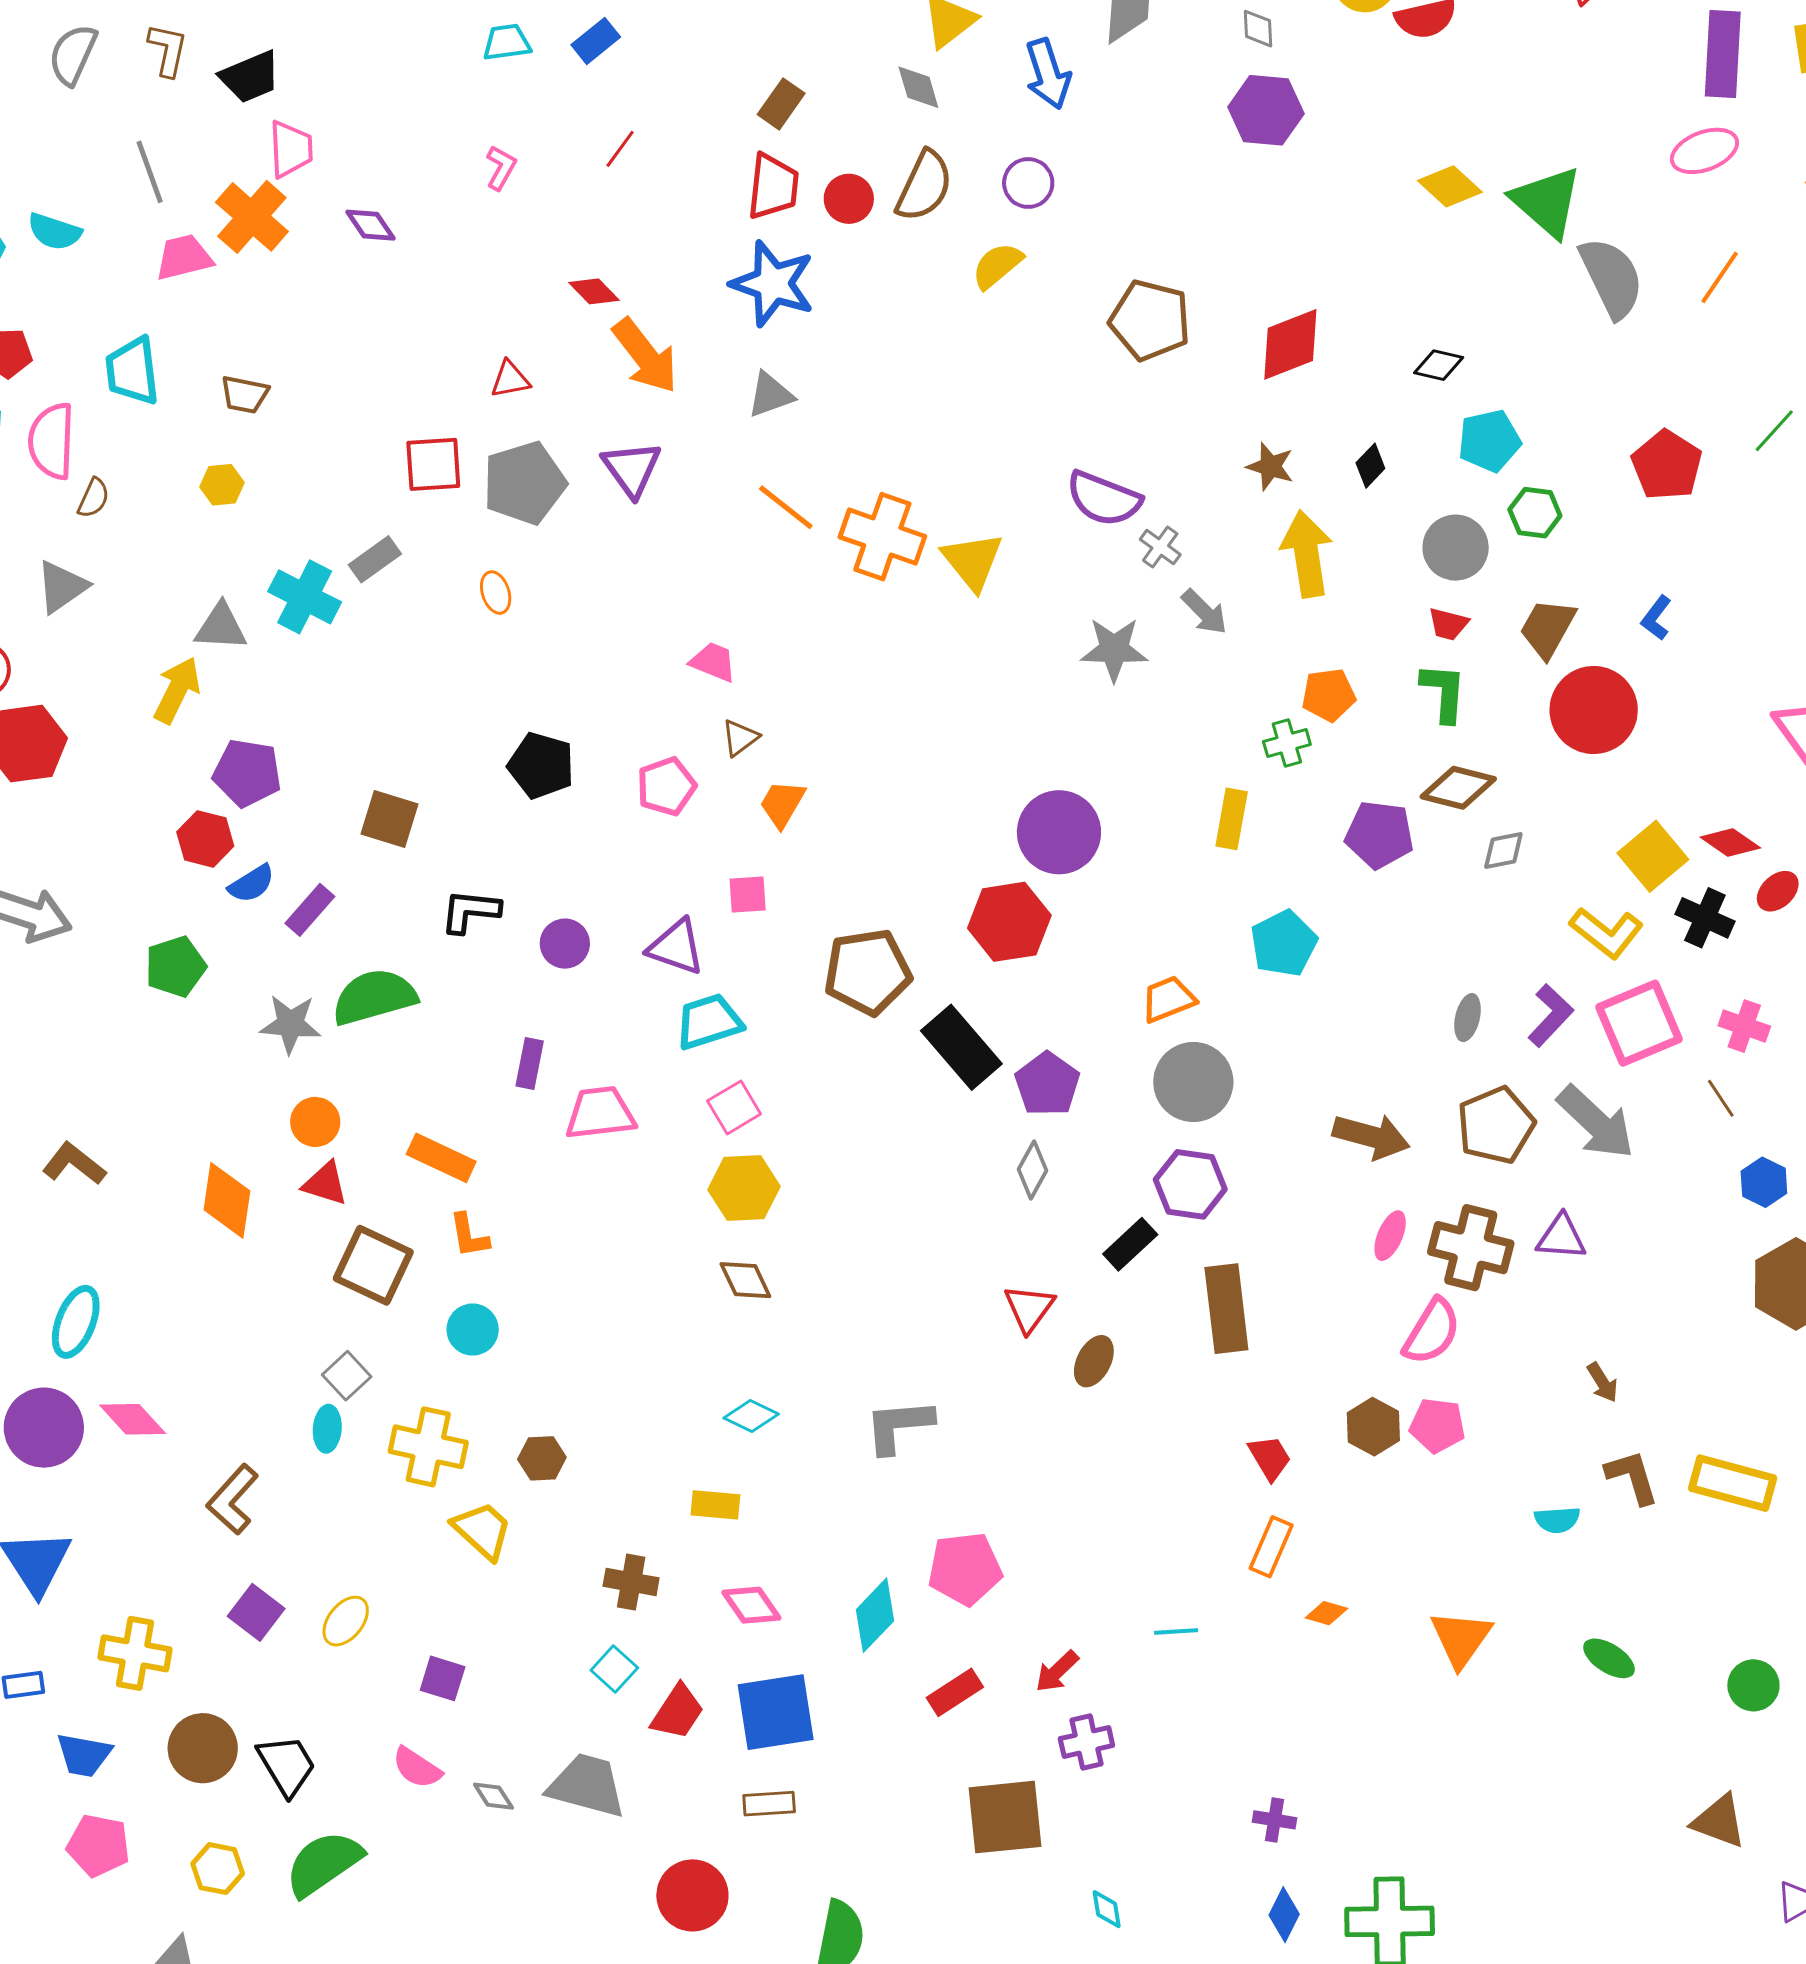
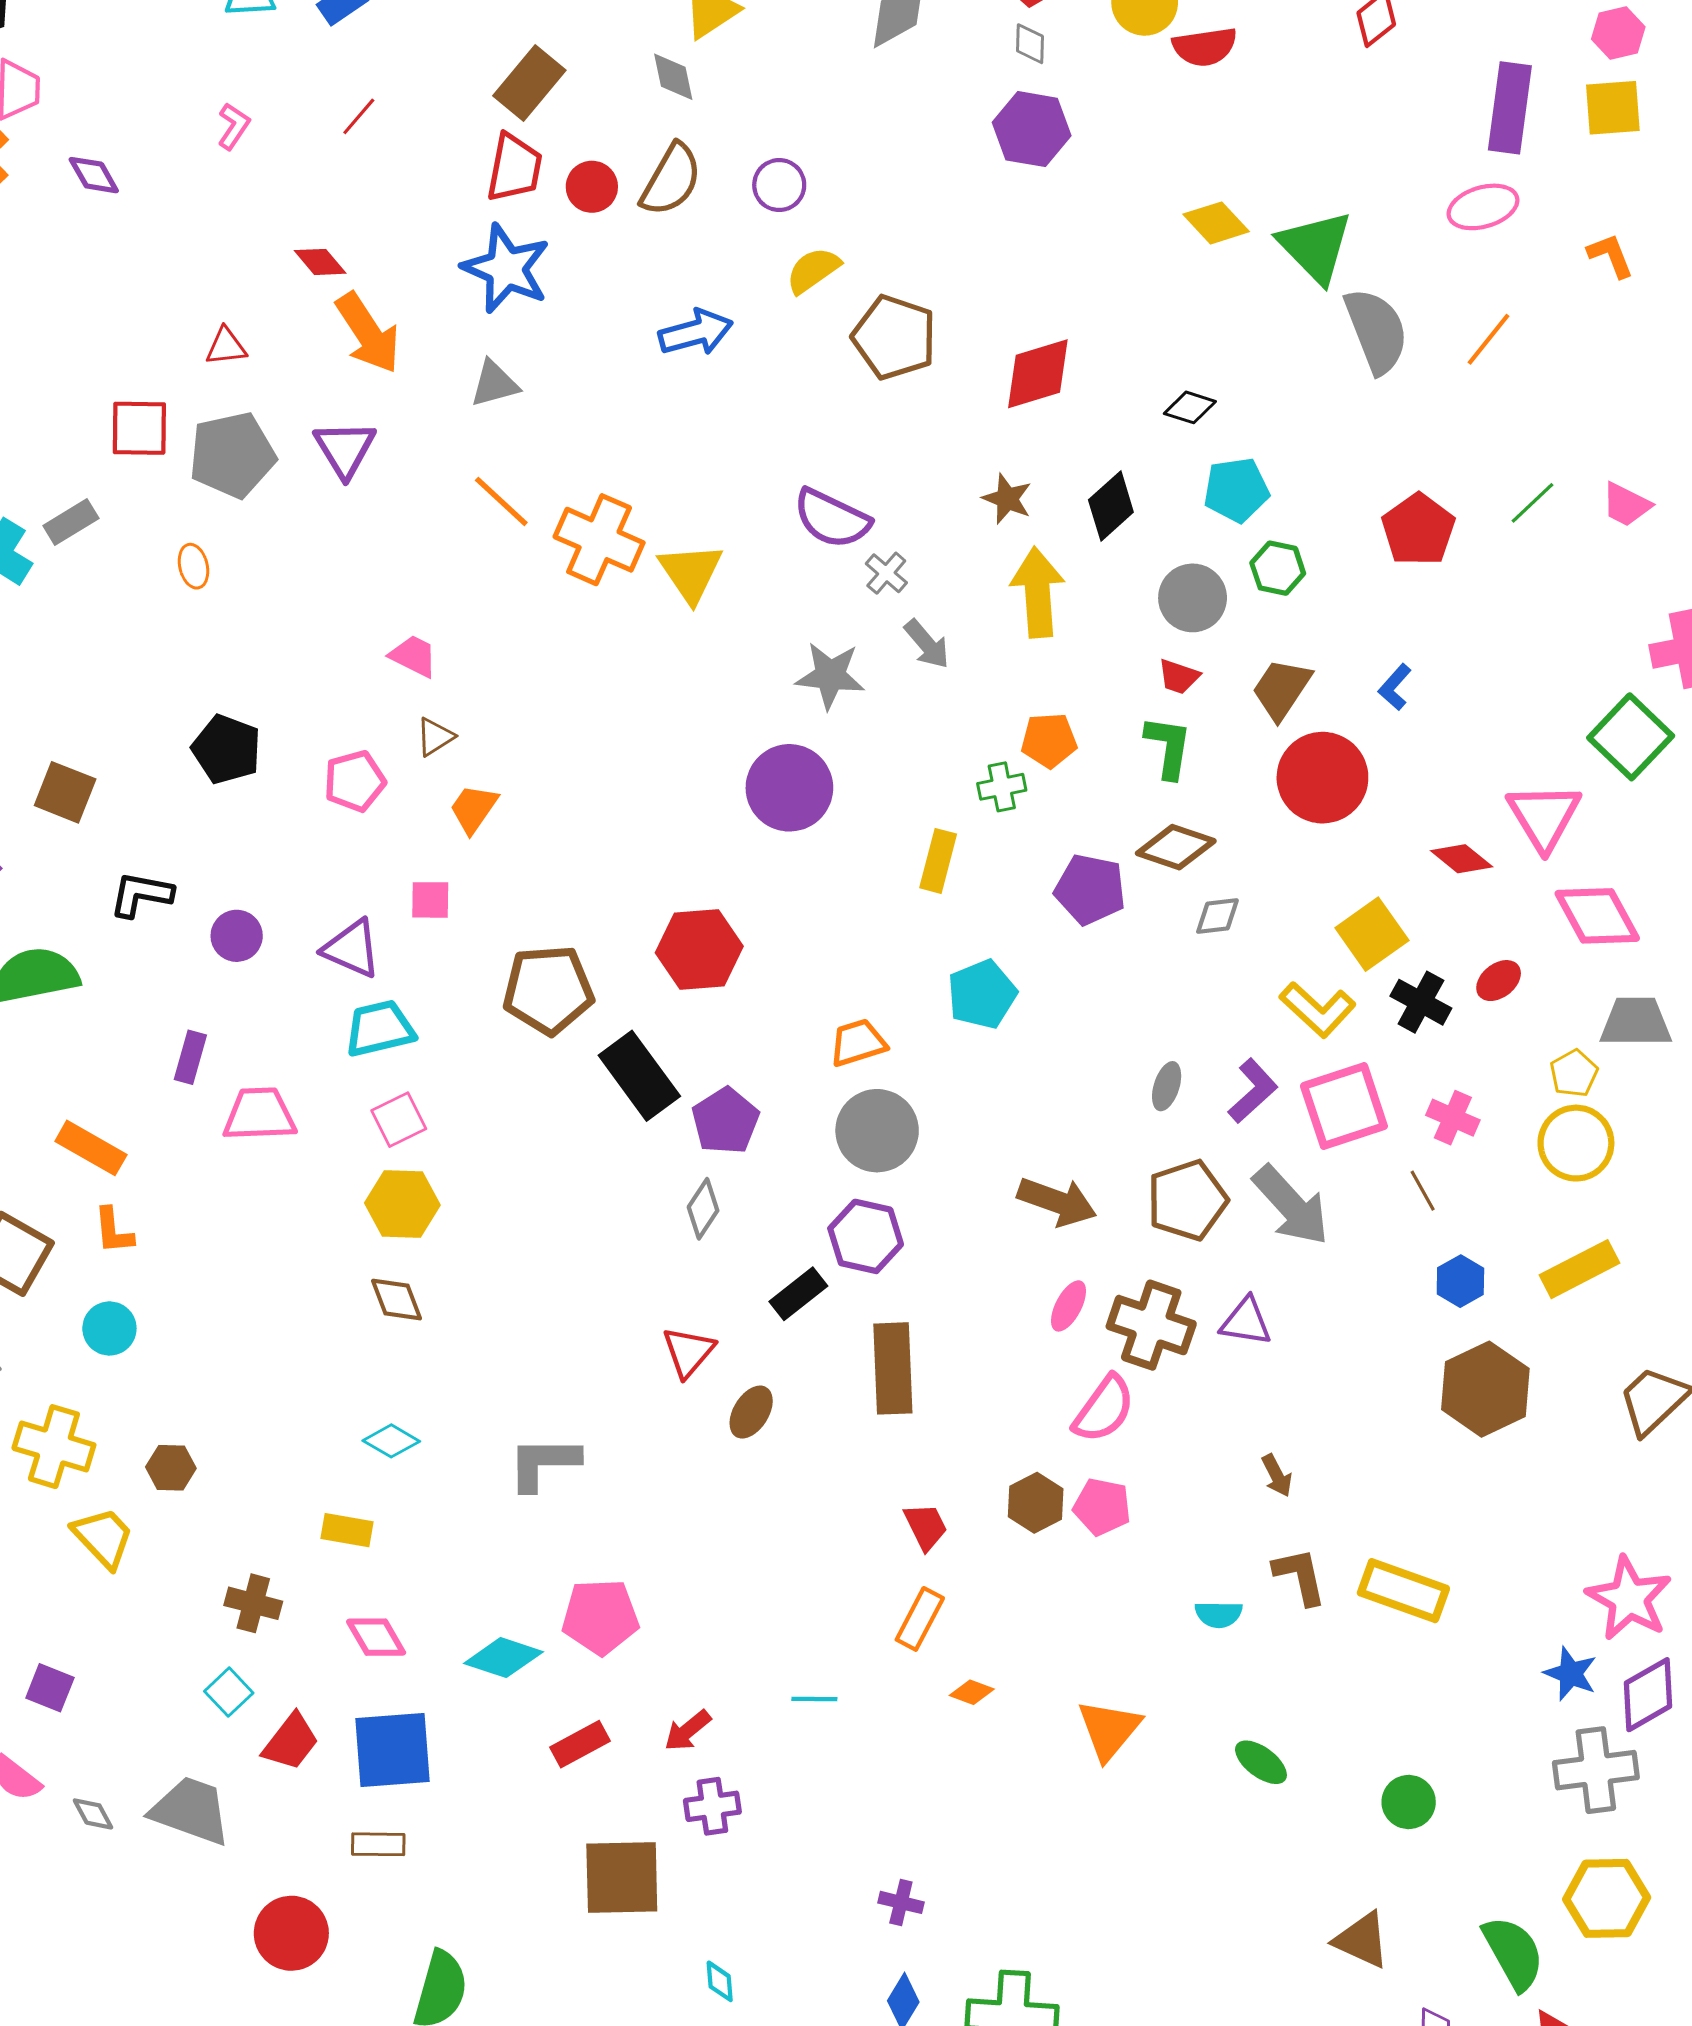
blue arrow: (1048, 74) -> (696, 332), moved, turned -92
brown rectangle: (781, 104) -> (529, 83), size x1.4
yellow semicircle: (997, 266) -> (813, 270), moved
black diamond: (1370, 466) -> (1111, 506), size x1.5
purple circle: (1059, 832) -> (789, 788), moved
red diamond: (1730, 842) -> (1462, 859), moved
cyan diamond: (875, 1615) -> (503, 1658), turned 60

